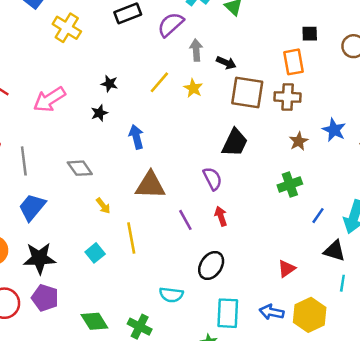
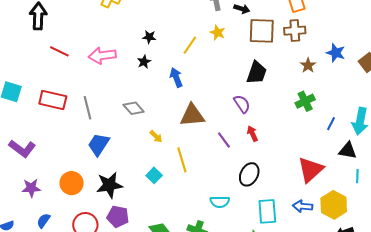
yellow line: (159, 82) -> (190, 45), moved
pink arrow: (49, 99) -> (102, 56), turned 32
red triangle: (287, 269) -> (311, 170), size x1.8

